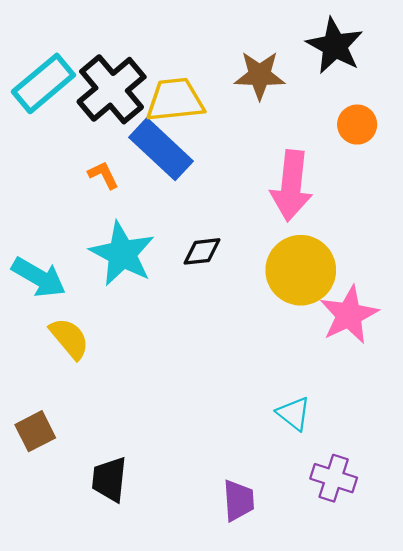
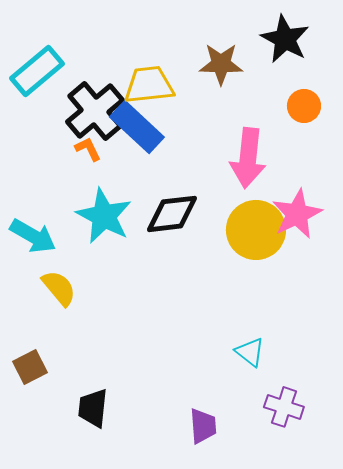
black cross: (112, 89) -> (95, 111), moved
black diamond: (202, 251) -> (172, 214), size x1.6
pink star: (349, 315) -> (297, 214), moved

